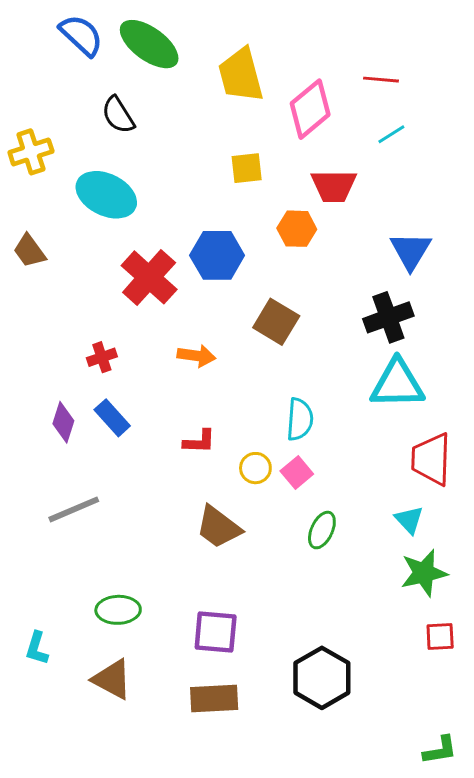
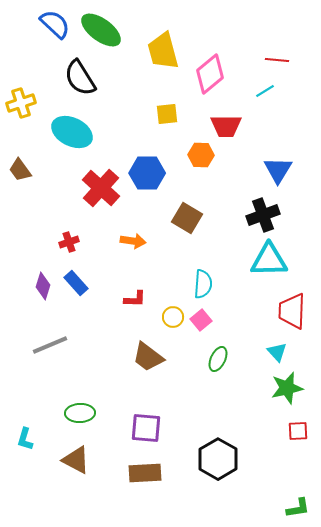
red line: (381, 80) -> (277, 60), moved
black semicircle: (118, 115) -> (80, 78), size x1.4

